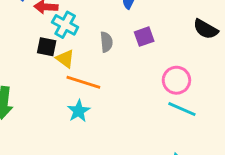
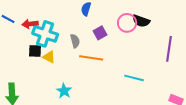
cyan cross: (65, 25) -> (45, 34), size x1.4
pink circle: (176, 80) -> (127, 23), moved
orange line: (83, 82) -> (91, 58), moved

